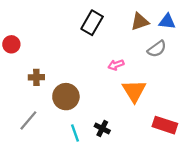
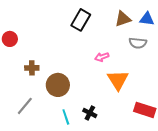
gray semicircle: (157, 49) -> (138, 43), turned 42

